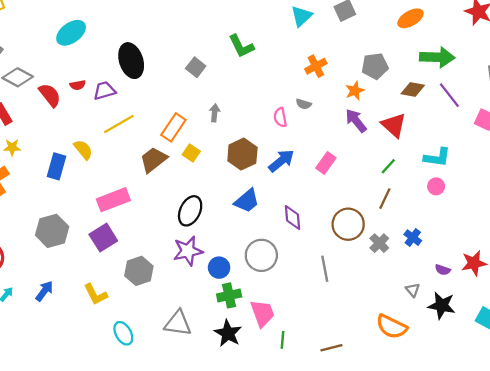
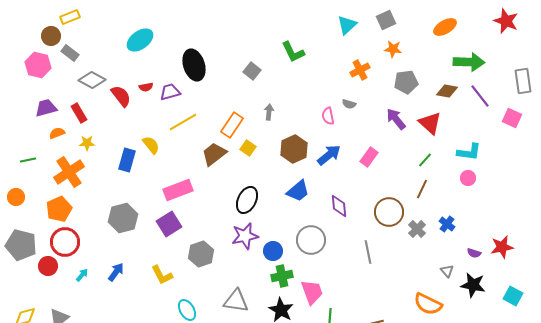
gray pentagon: (375, 66) -> (406, 82), moved
orange star: (355, 91) -> (393, 49), moved, turned 30

